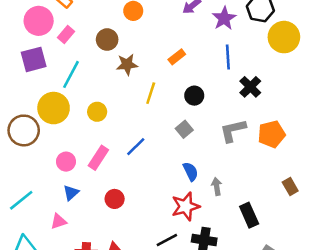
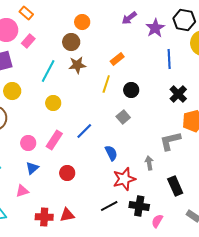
brown circle: (107, 40) -> (71, 42), moved
blue line: (228, 57) -> (169, 59), moved
cyan line: (71, 74) -> (48, 71), moved
black cross: (250, 87) -> (178, 94), moved
yellow line: (151, 93) -> (106, 84), moved
yellow circle: (54, 108) -> (12, 91), moved, size x0.7
gray L-shape: (233, 130) -> (170, 141), moved
blue semicircle: (191, 172) -> (111, 153), moved

